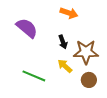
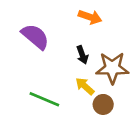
brown circle: (89, 80) -> (103, 104), moved

